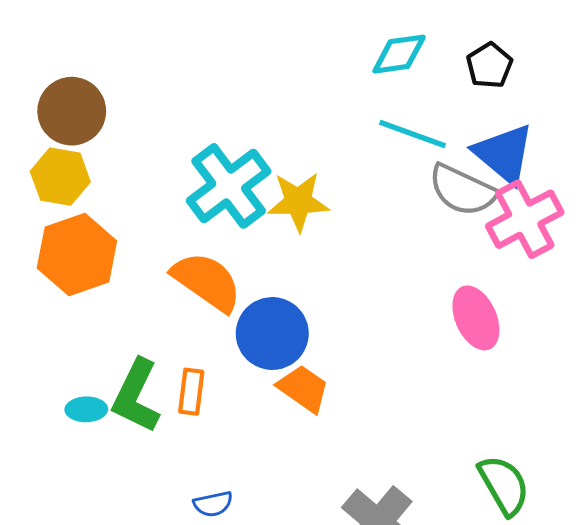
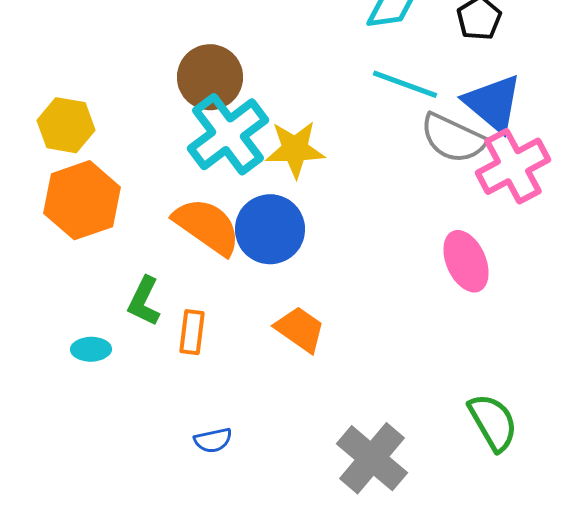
brown circle: (72, 111) -> (210, 77), moved
blue circle: (272, 334) -> (270, 229), moved
green L-shape: (136, 396) -> (144, 301), moved, size x0.7

